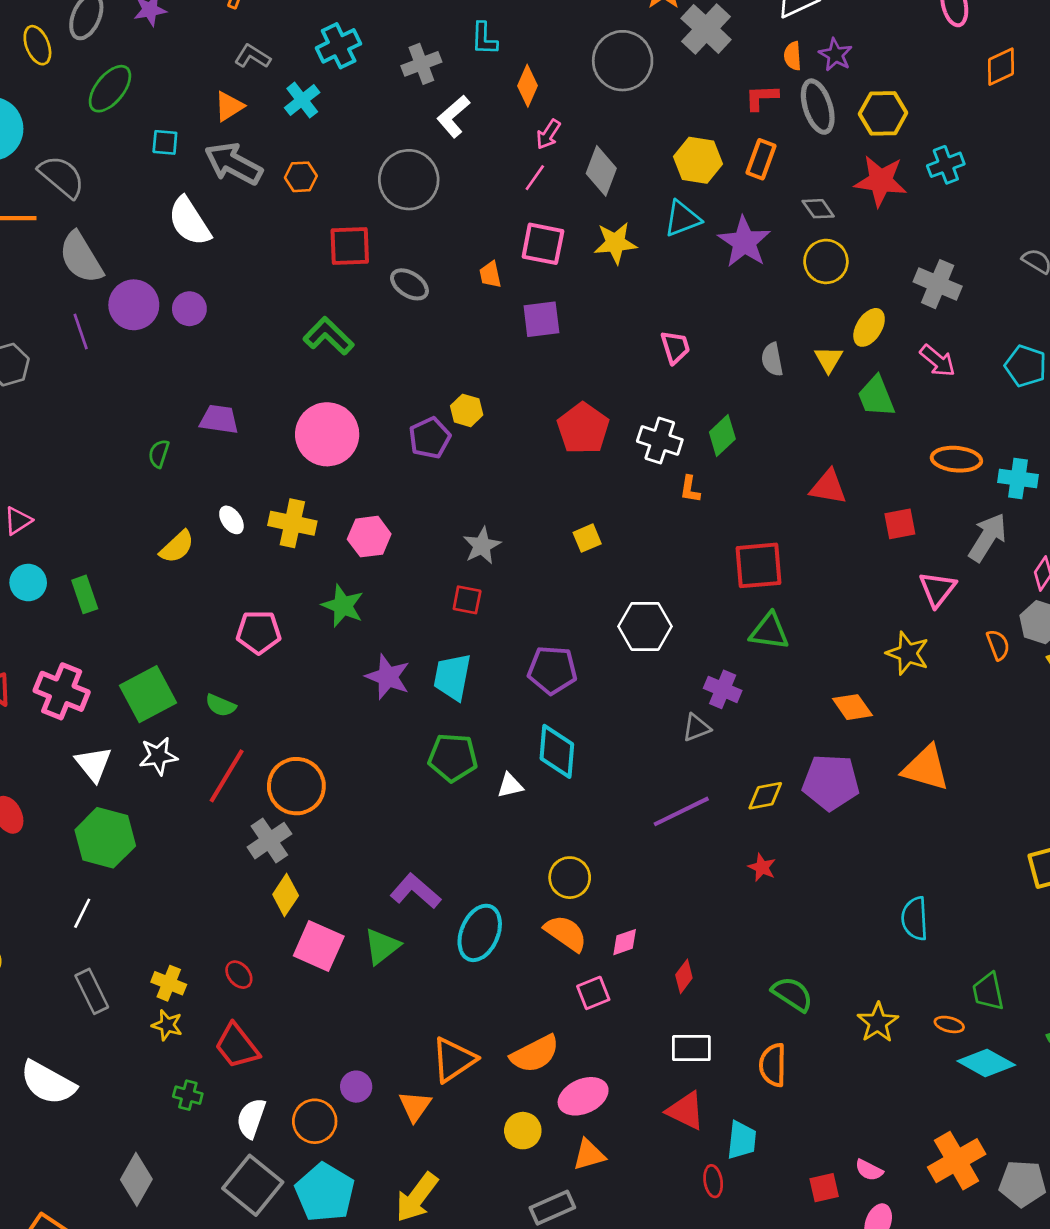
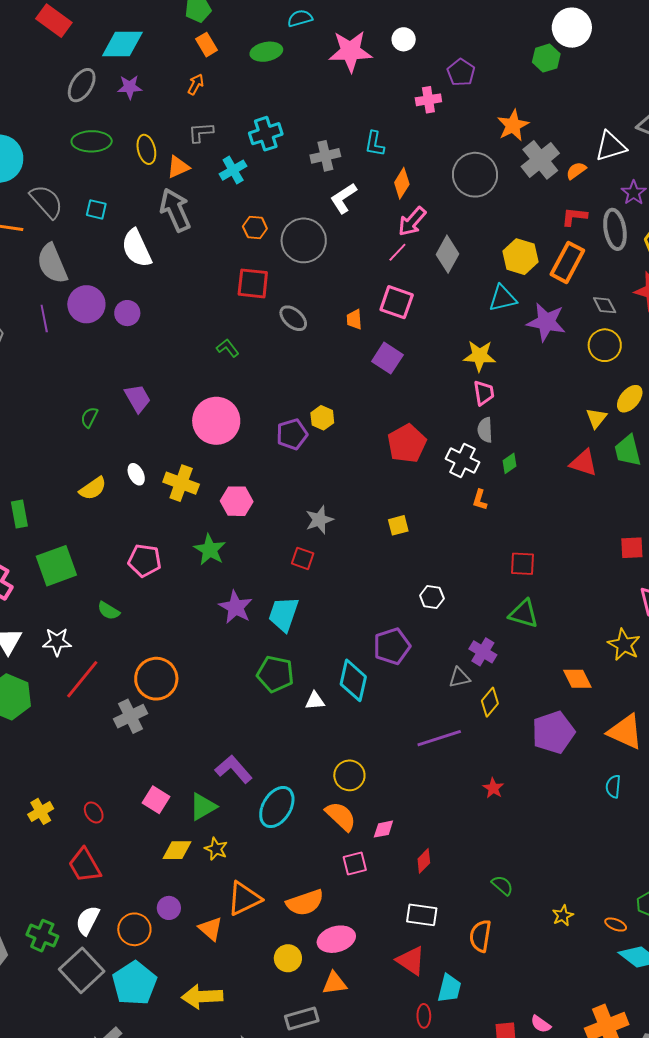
yellow ellipse: (37, 45) -> (146, 149), moved
gray L-shape: (252, 56) -> (201, 132), turned -44
orange semicircle: (793, 56) -> (576, 171), moved, turned 50
green ellipse: (110, 89) -> (92, 141), turned 42
pink arrow: (548, 134) -> (412, 221), size x1.4
cyan square: (165, 142) -> (96, 209), moved
orange rectangle: (761, 159) -> (567, 262), size x1.4
gray arrow: (233, 164) -> (175, 210), turned 30
orange hexagon: (301, 177) -> (255, 227), moved
purple star: (744, 242) -> (546, 322), turned -30
yellow star: (615, 243) -> (480, 356), moved
purple square: (541, 319) -> (387, 358), turned 32
green L-shape: (328, 336) -> (228, 348), size x0.6
gray semicircle: (772, 359) -> (485, 430), moved
purple trapezoid: (219, 419) -> (138, 398), turned 44
green diamond: (722, 435) -> (509, 463), size x0.7
red triangle: (828, 487) -> (583, 463), moved
red square: (758, 565) -> (523, 564), size x0.7
white hexagon: (645, 626) -> (432, 597), size x0.6
purple pentagon: (552, 670) -> (392, 646), moved, turned -30
green square: (148, 694) -> (56, 566), moved
red line: (227, 776) -> (82, 679), moved
purple pentagon: (831, 782) -> (553, 732), turned -30
yellow diamond: (765, 796) -> (490, 702), moved, turned -48
yellow diamond: (286, 895) -> (177, 850), moved, turned 48
cyan semicircle: (915, 919) -> (613, 786), moved, size x0.7
pink square: (319, 946) -> (156, 800), size x0.7
yellow cross: (169, 983) -> (41, 811), turned 30
green semicircle: (792, 994) -> (502, 885), size x0.7
yellow star: (878, 1023) -> (563, 916), size x0.7
yellow star: (167, 1025) -> (216, 849), moved
green cross: (188, 1095) -> (42, 936), moved, size x1.4
orange triangle: (415, 1106) -> (210, 929), turned -32
yellow arrow: (417, 1197) -> (202, 997), turned 42

